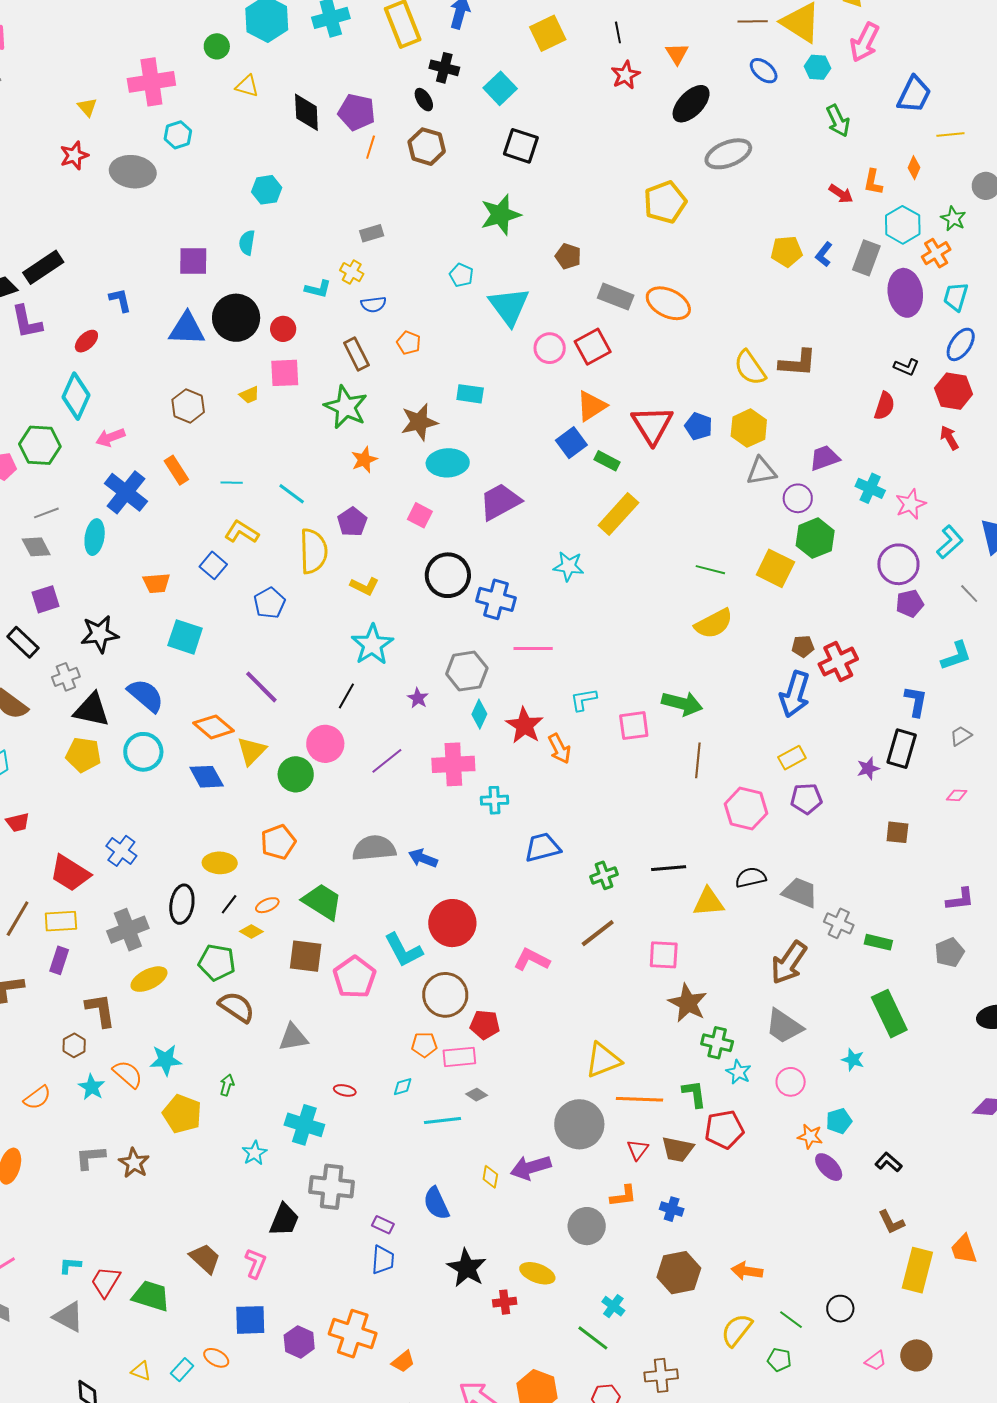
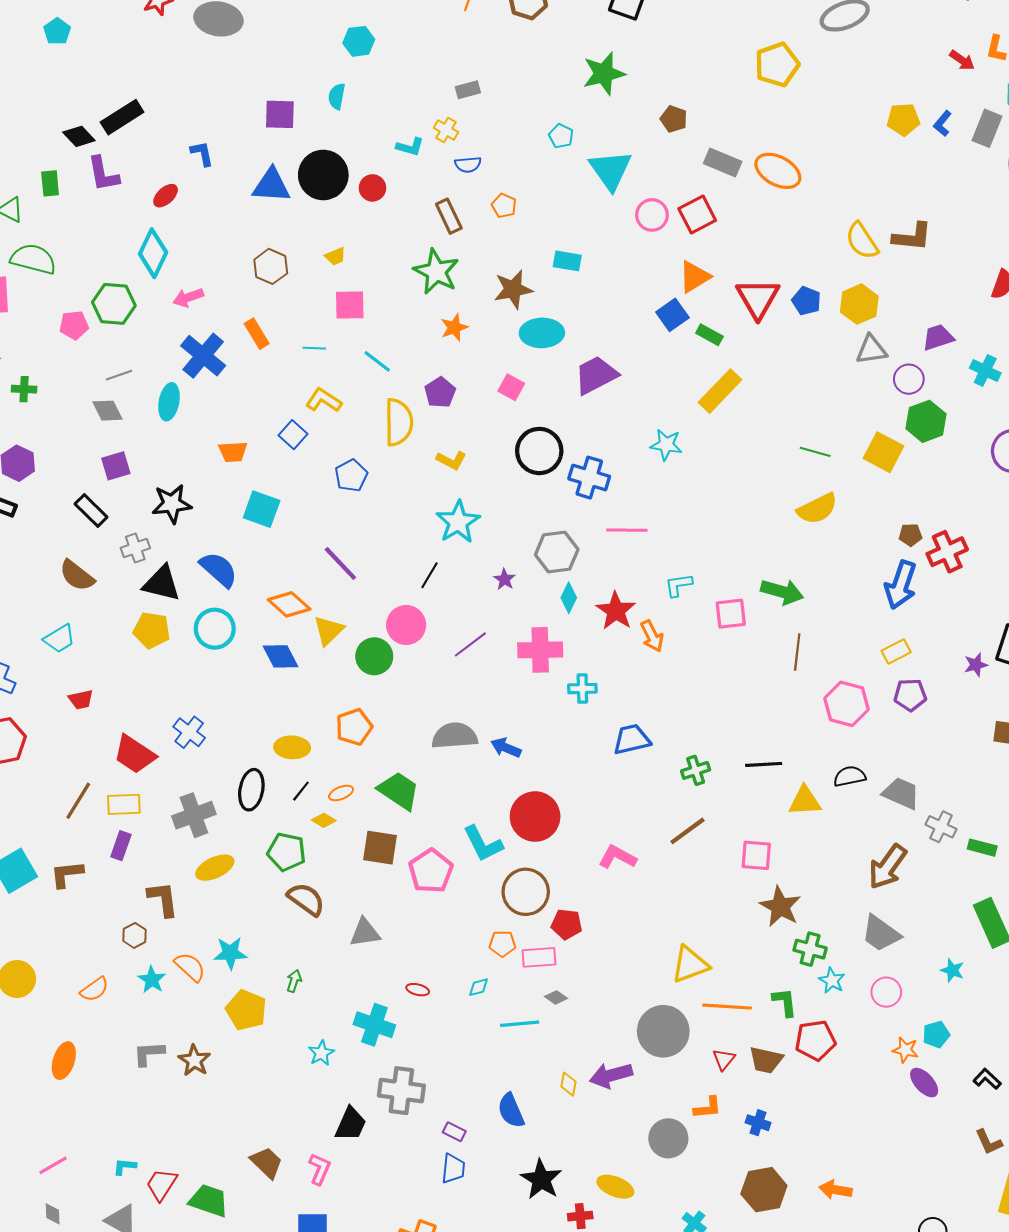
pink square: (285, 373) -> (350, 305), moved

